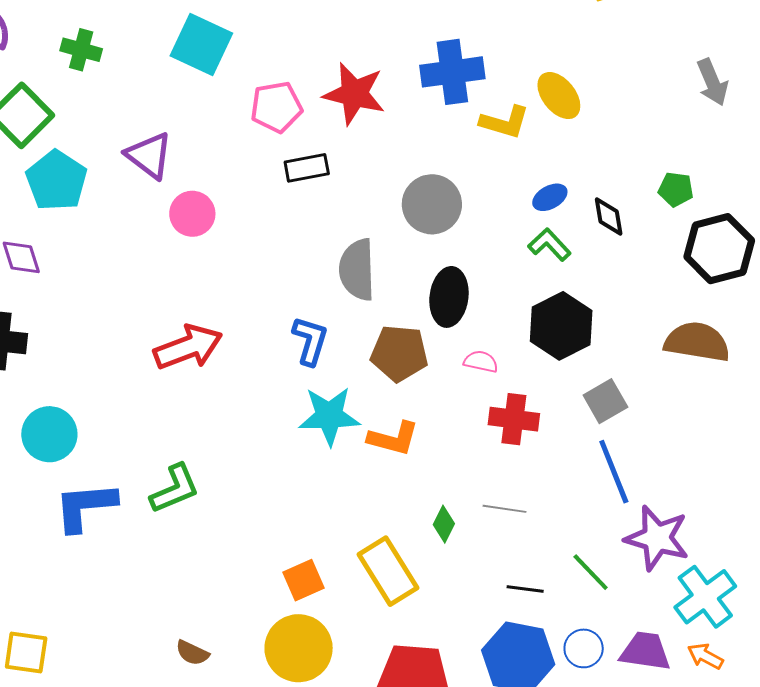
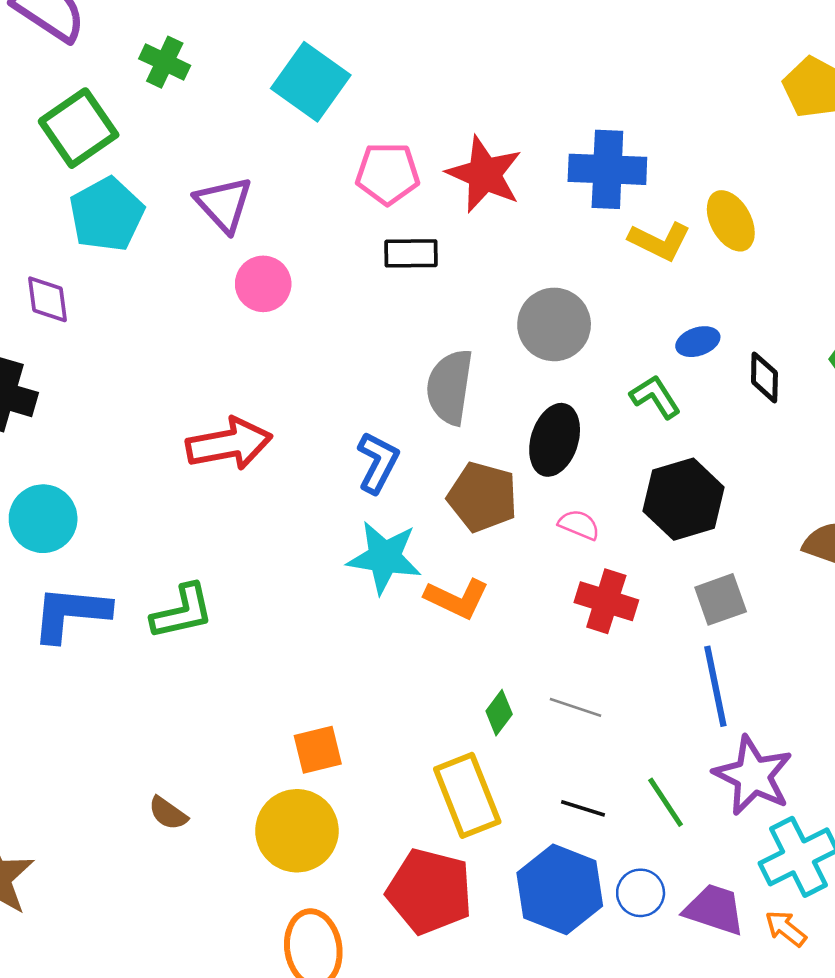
green L-shape: (549, 245) -> (655, 397), moved
yellow rectangle: (388, 571) -> (467, 795), moved

